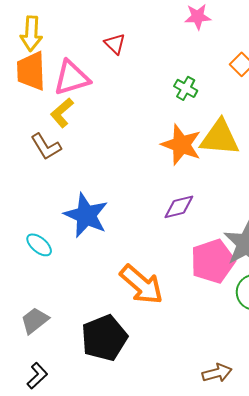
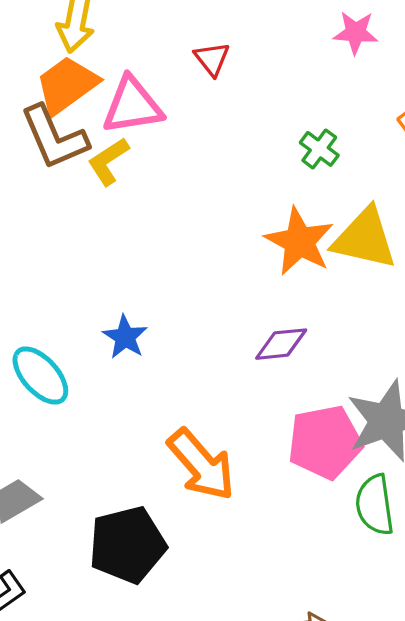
orange trapezoid: (31, 71) -> (67, 85), turned 48
brown L-shape: (46, 147) -> (54, 137), moved, size x1.4
blue star: (86, 215) -> (125, 337), size x0.6
cyan ellipse: (39, 245) -> (40, 376), size x1.4

